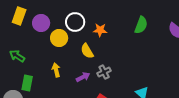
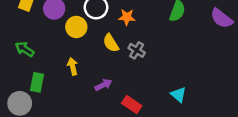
gray cross: (104, 72) -> (137, 50), moved, turned -32
purple arrow: (83, 77) -> (103, 85), moved

